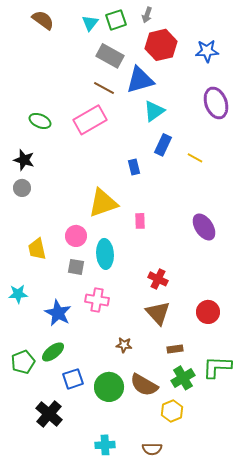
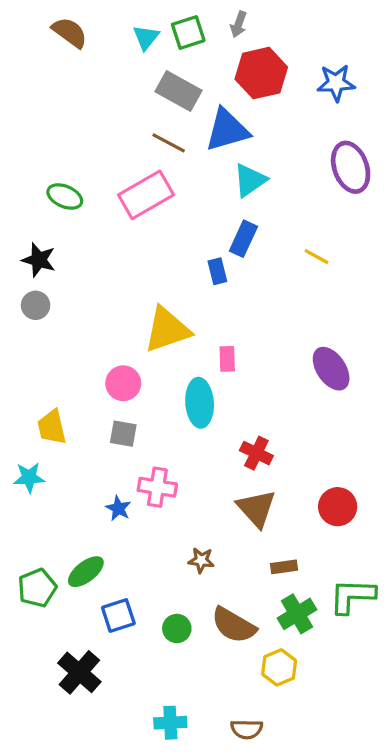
blue rectangle: (163, 145) -> (243, 239), moved
yellow trapezoid: (37, 249) -> (52, 427), moved
cyan ellipse: (105, 254) -> (200, 403), moved
blue star: (58, 313) -> (118, 508), moved, size x0.6
green circle: (109, 387) -> (177, 628), size x0.6

